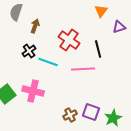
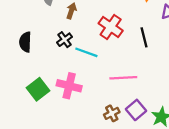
pink line: (83, 69) -> (123, 78), moved
purple square: (91, 112) -> (136, 110), turned 30

